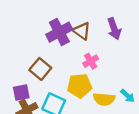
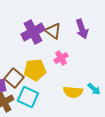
brown square: (40, 69) -> (14, 78), moved
yellow pentagon: (79, 86) -> (35, 70), moved

